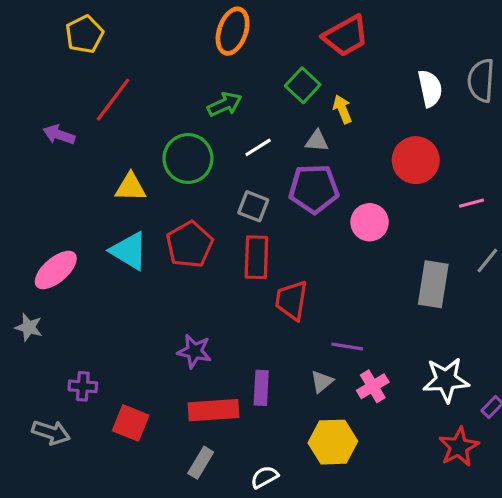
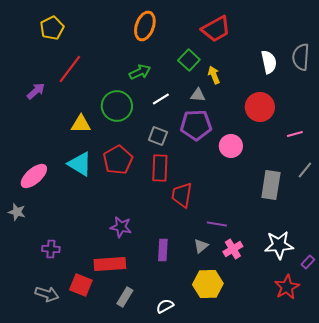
purple arrow: (59, 135) -> (36, 91), turned 120
red rectangle: (213, 410) -> (110, 264), moved
red square: (131, 423) -> (81, 285), moved
gray arrow: (51, 432) -> (47, 294), moved

